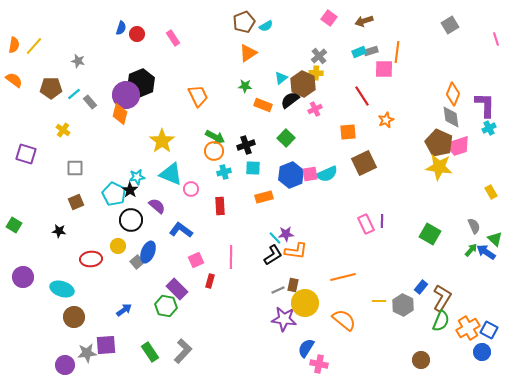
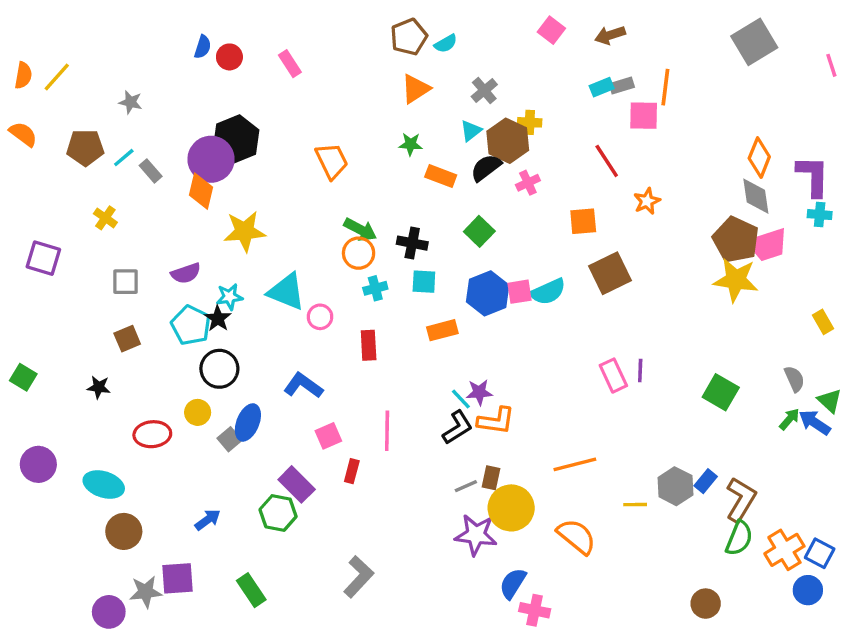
gray square: (450, 25) -> (754, 42), size x1.5
gray cross: (319, 56) -> (484, 90), moved
cyan cross: (489, 128) -> (820, 215), turned 32
yellow star: (162, 141) -> (245, 231), moved, turned 30
black cross: (246, 145) -> (412, 243), turned 30
purple semicircle: (157, 206) -> (186, 273), moved, turned 120
gray hexagon: (403, 305) -> (675, 486), moved
gray L-shape: (183, 351) -> (359, 577), moved

